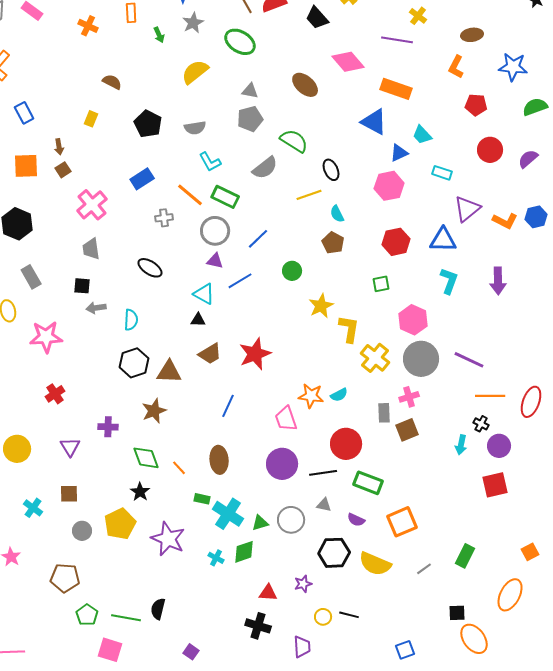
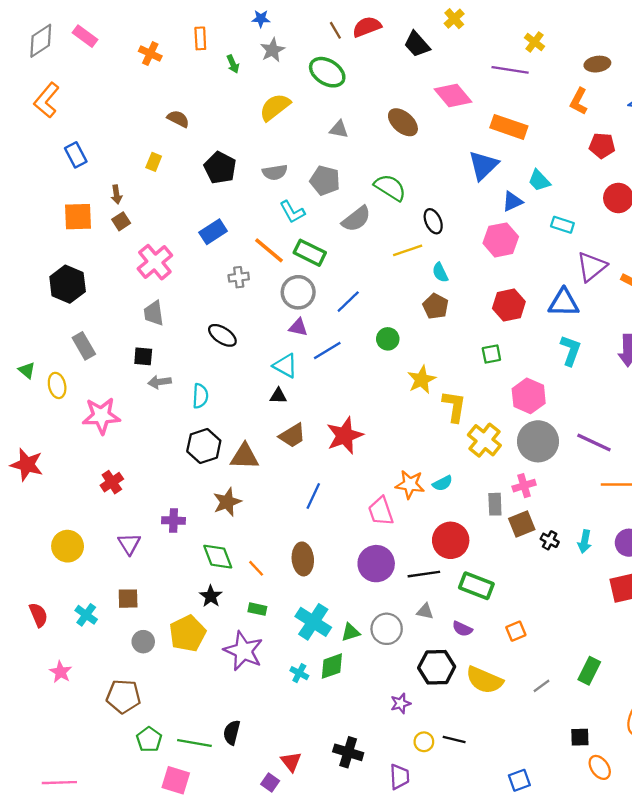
gray pentagon: (250, 119) -> (325, 180), moved, turned 30
blue triangle: (374, 122) -> (483, 165), turned 48
black cross: (481, 424) -> (550, 540), moved
green rectangle: (202, 499) -> (257, 609), moved
orange square: (402, 522) -> (516, 631), size x0.6
red triangle: (268, 593) -> (291, 762), moved, turned 48
orange ellipse: (474, 639) -> (600, 767), size x0.7

